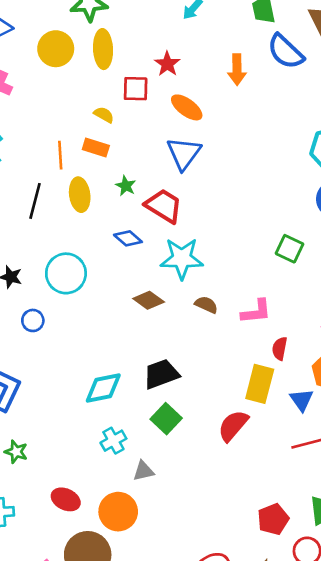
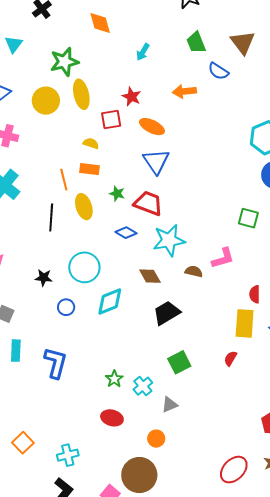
blue semicircle: (286, 52) -> (218, 71), size x0.7
orange arrow: (237, 70) -> (184, 91), turned 95
brown diamond: (149, 300) -> (150, 276), turned 35
pink L-shape: (256, 312) -> (223, 258), moved
black trapezoid: (161, 374) -> (167, 313), moved
cyan diamond: (103, 388) -> (110, 302), moved
green square: (166, 419) -> (179, 362), turned 30
red semicircle: (233, 426) -> (230, 358), size x0.6
green star: (16, 452) -> (114, 379), moved, turned 30
red ellipse: (66, 499) -> (112, 418), moved
orange circle: (118, 512) -> (156, 439), size x0.6

